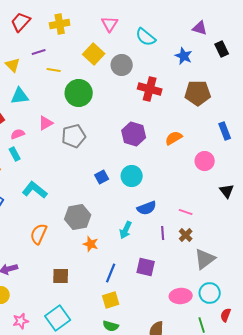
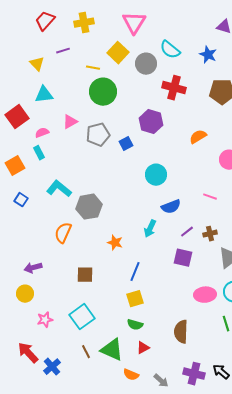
pink triangle: (110, 24) -> (134, 23), size x1.4
cyan semicircle: (146, 37) -> (170, 50), moved
yellow line: (54, 70) -> (93, 68), moved
purple hexagon: (134, 134) -> (151, 122), moved
blue square: (102, 177) -> (126, 144), moved
pink line: (186, 212) -> (210, 197), moved
gray hexagon: (78, 217) -> (89, 207), moved
purple line: (163, 233) -> (187, 232), turned 56
brown cross: (186, 235) -> (210, 234), turned 32
purple square: (146, 267) -> (183, 258), moved

